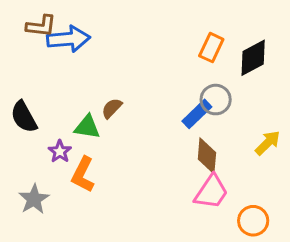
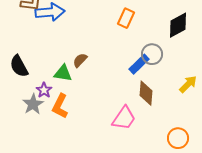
orange rectangle: (211, 48) -> (126, 18), moved
pink trapezoid: (211, 192) -> (124, 118), moved
gray star: (34, 199) -> (33, 104), moved

